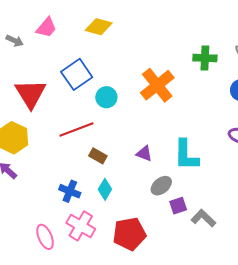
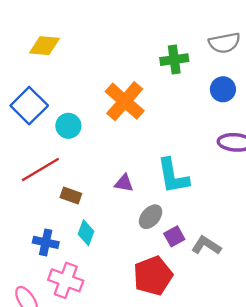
red pentagon: (129, 234) -> (153, 276), moved

